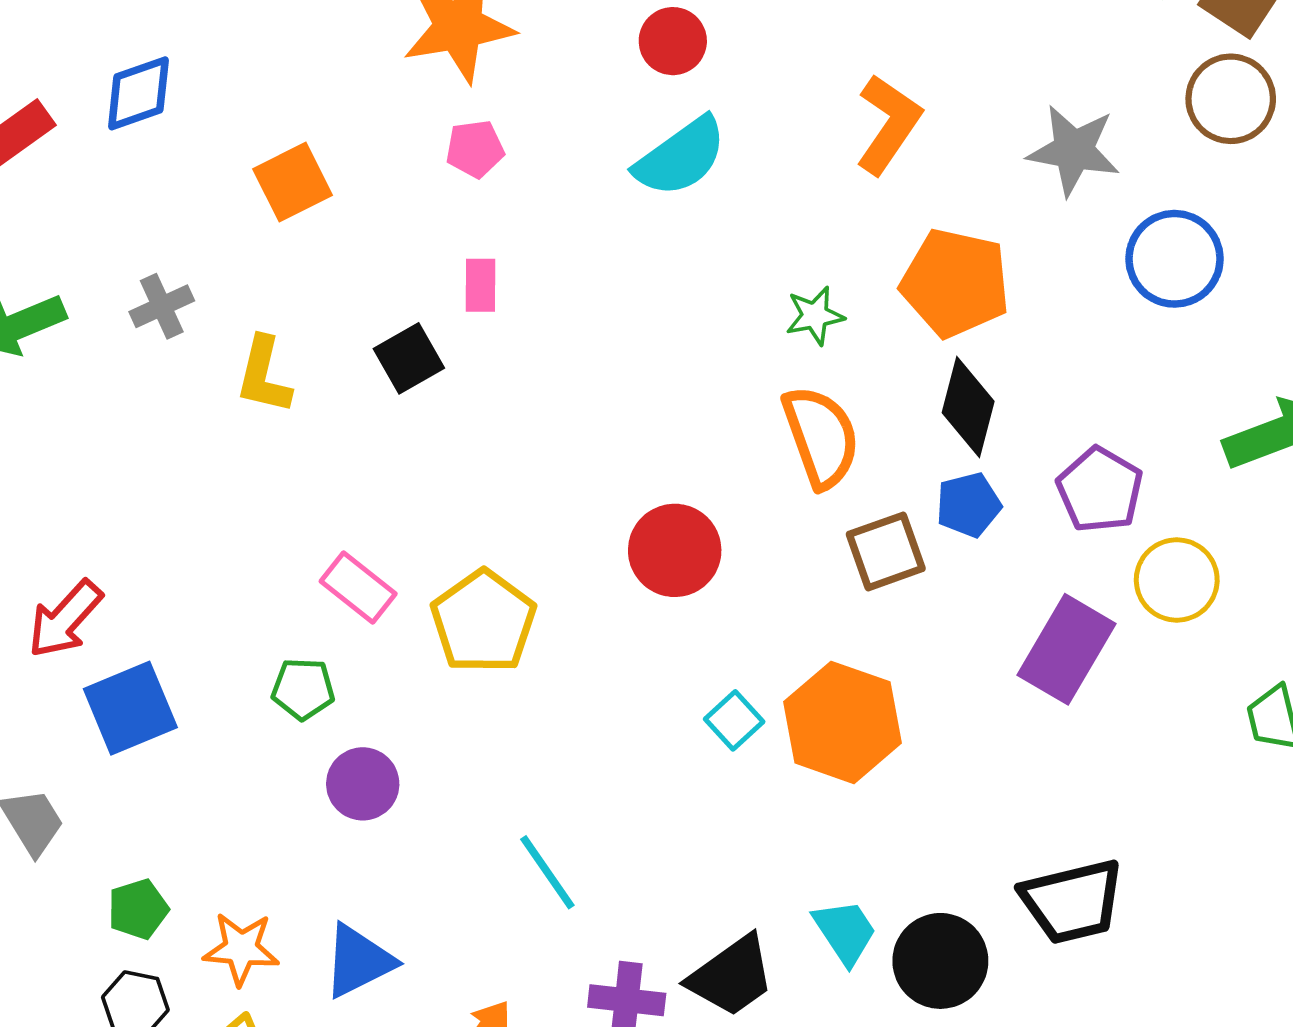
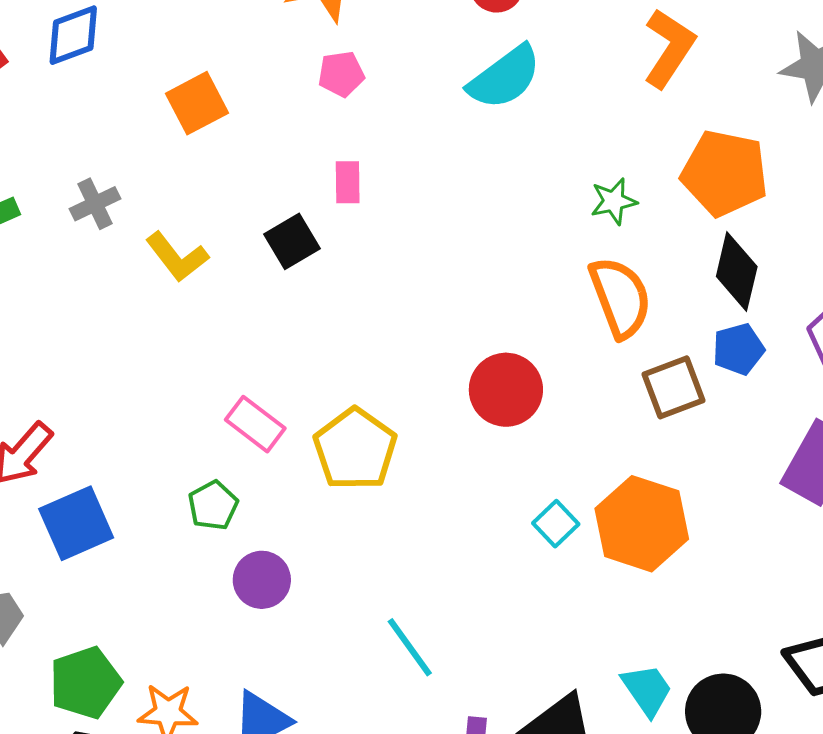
yellow L-shape: (264, 375) -> (177, 257), turned -50
green pentagon: (303, 689) -> (213, 505), turned -30
green pentagon: (138, 909) -> (85, 683), size x1.5

